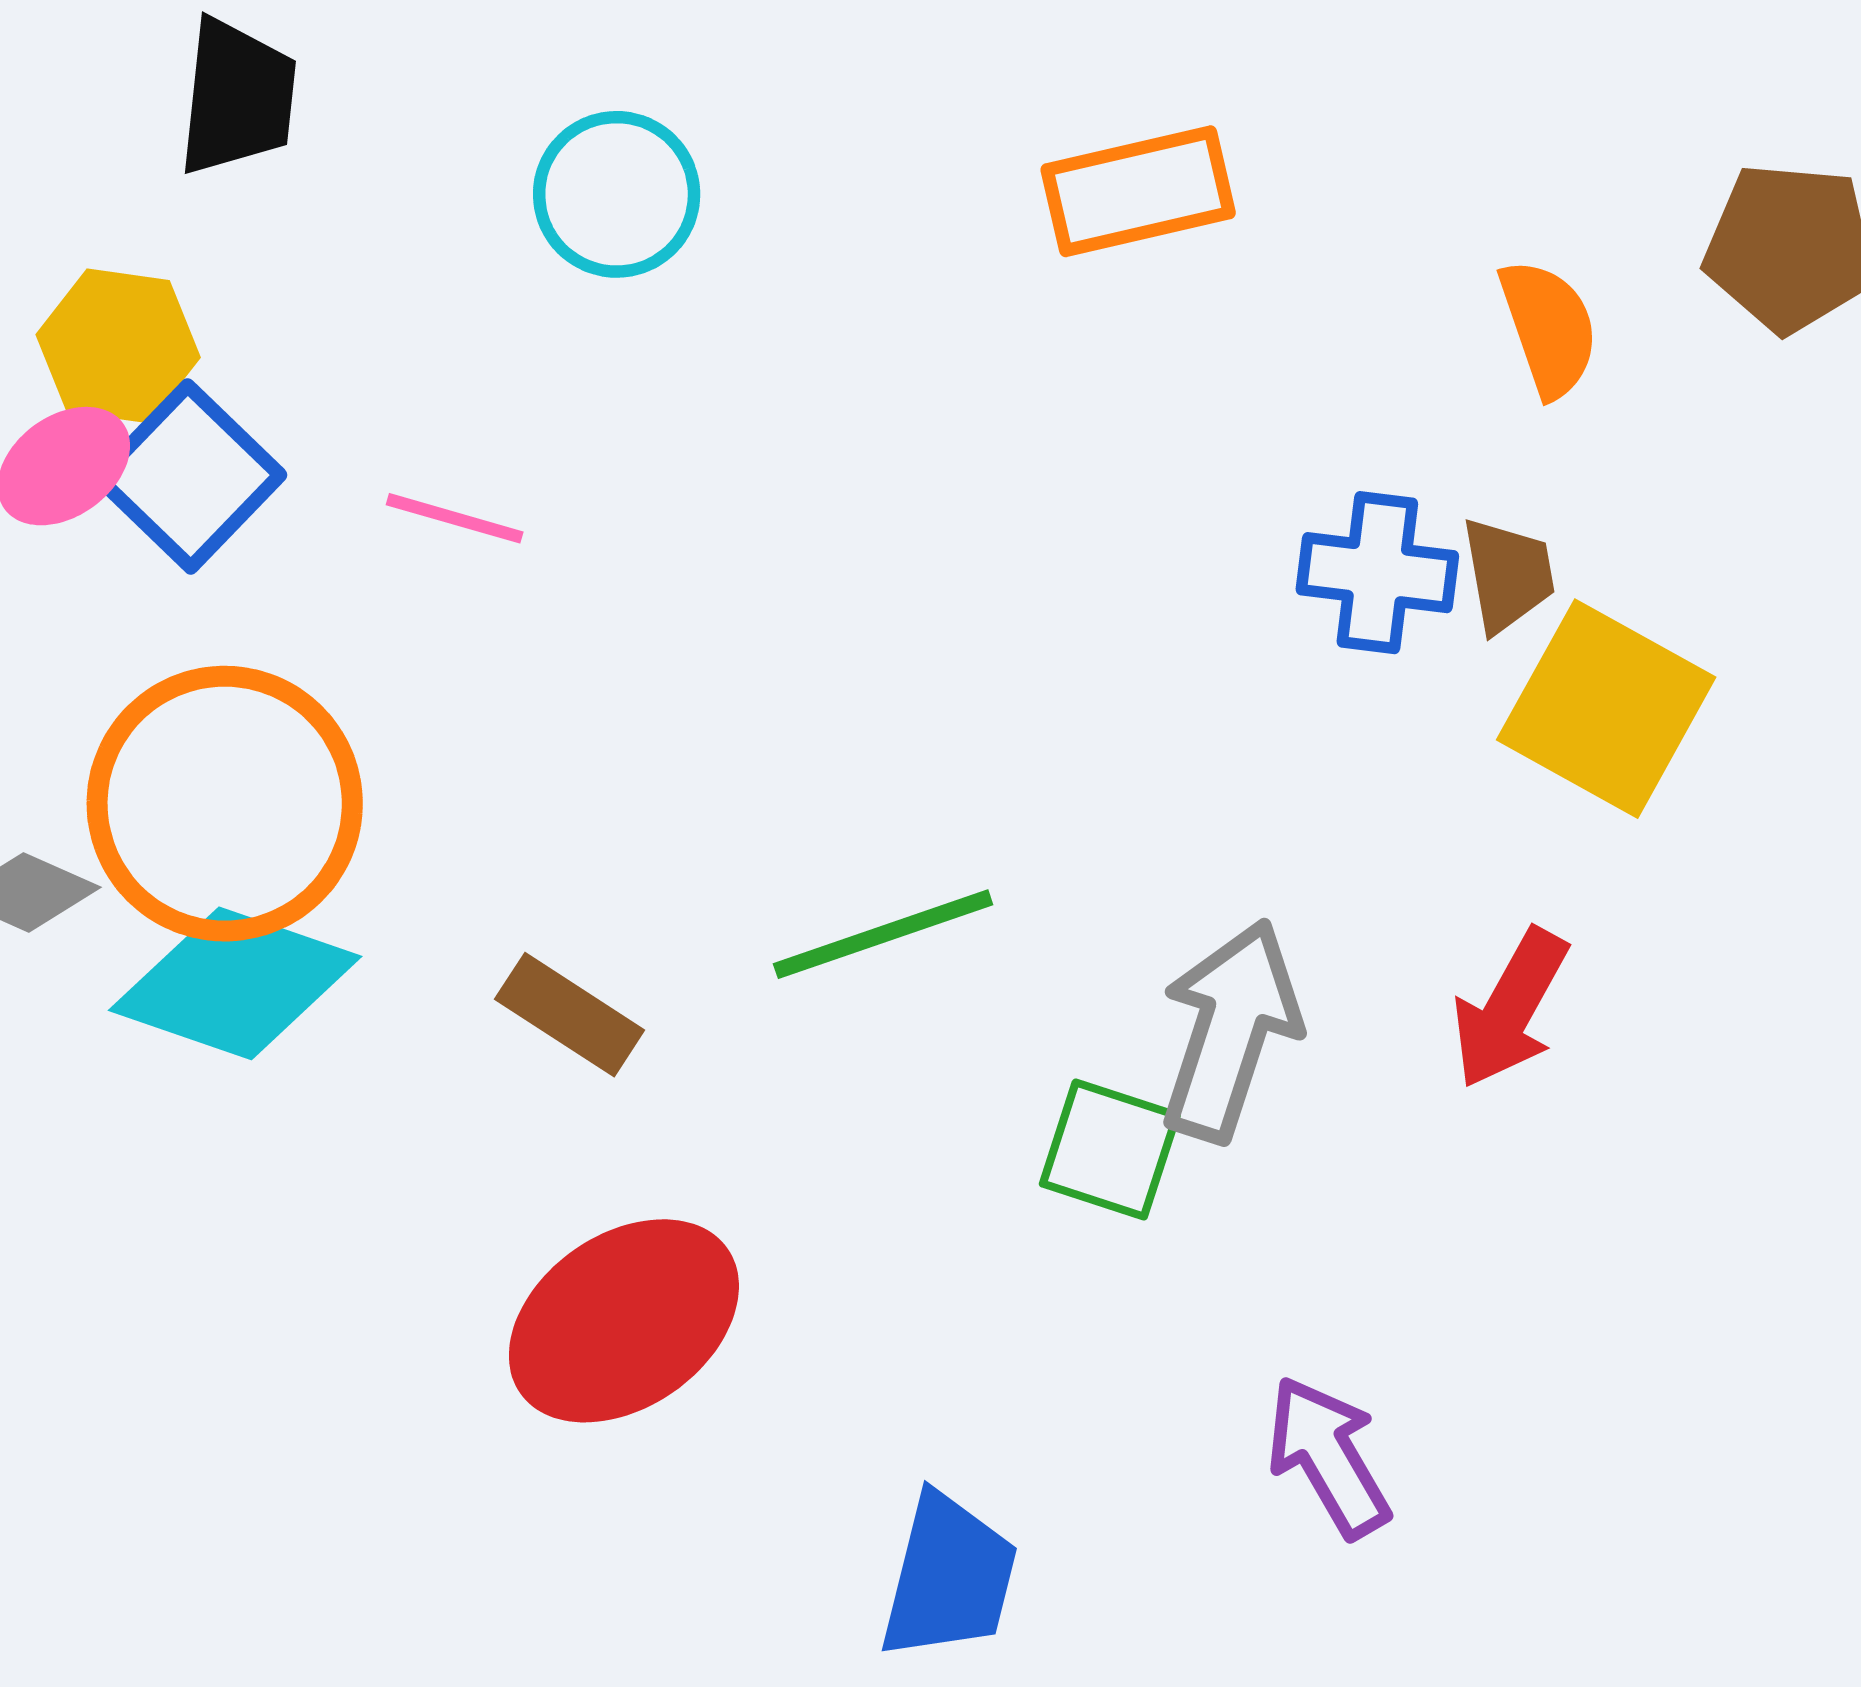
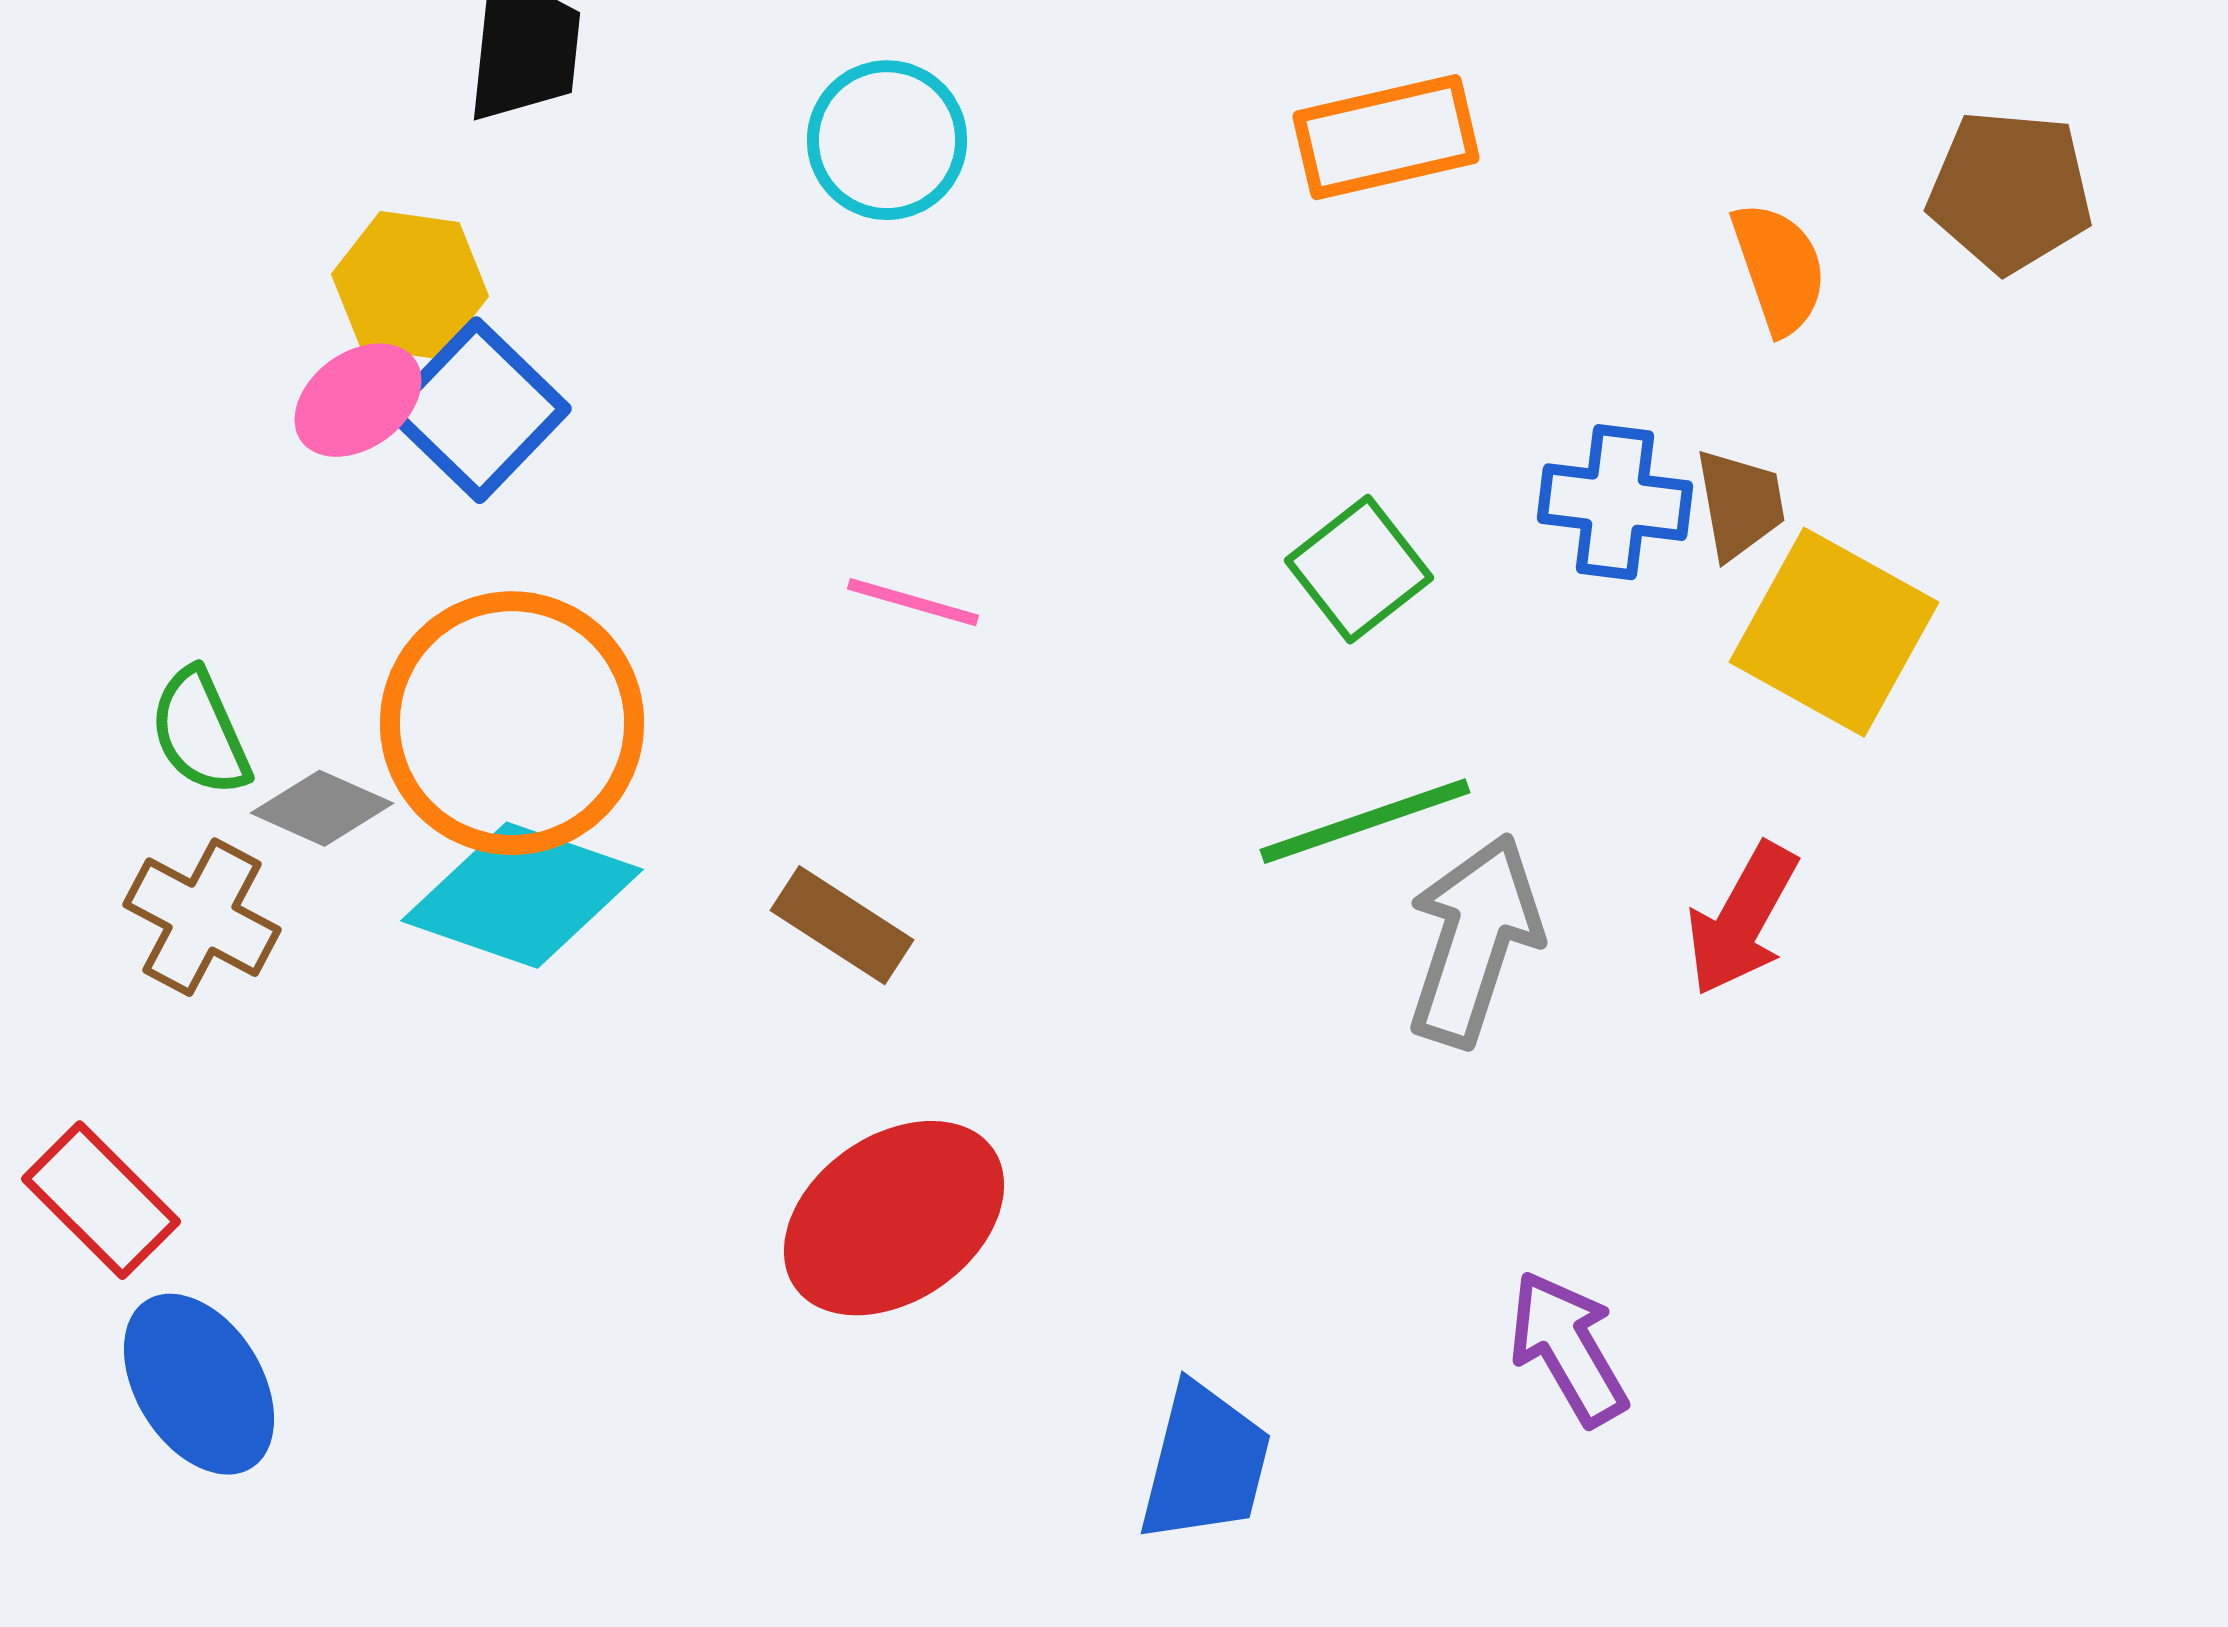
pink line: (455, 518) -> (913, 602), moved
green line: (883, 934) -> (1365, 821), moved
green square: (1110, 1149) -> (1359, 569), moved, turned 34

